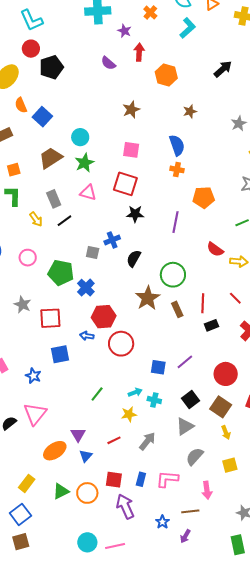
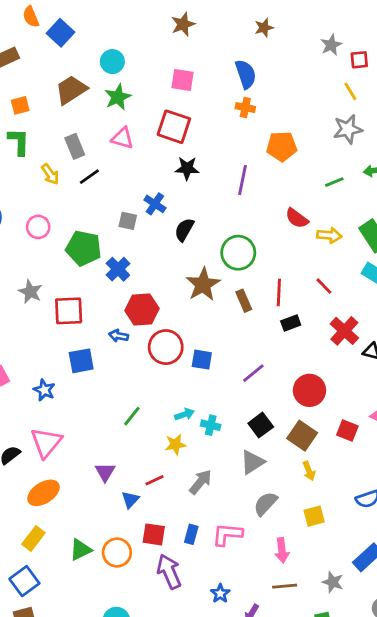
blue cross: (112, 240) -> (155, 204), turned -35
blue square: (158, 367) -> (202, 360), moved
orange ellipse: (55, 451) -> (43, 493), moved
blue triangle: (86, 456) -> (130, 500), moved
brown line: (190, 511) -> (285, 586), moved

